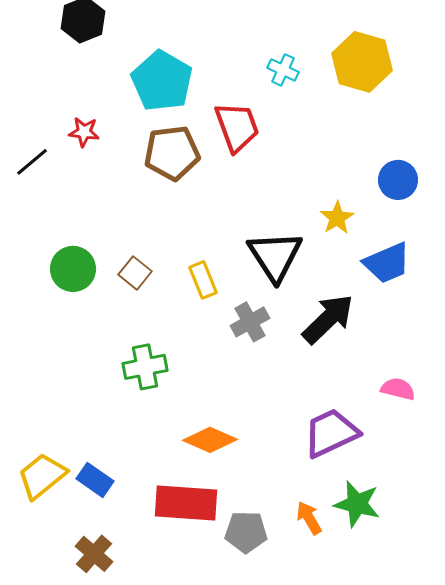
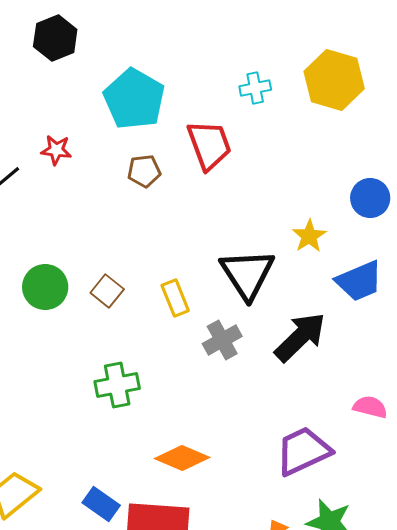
cyan cross: (283, 70) -> (255, 88), turned -36
brown pentagon: (172, 153) -> (144, 171), size x0.6
blue rectangle: (95, 480) -> (101, 504), moved

